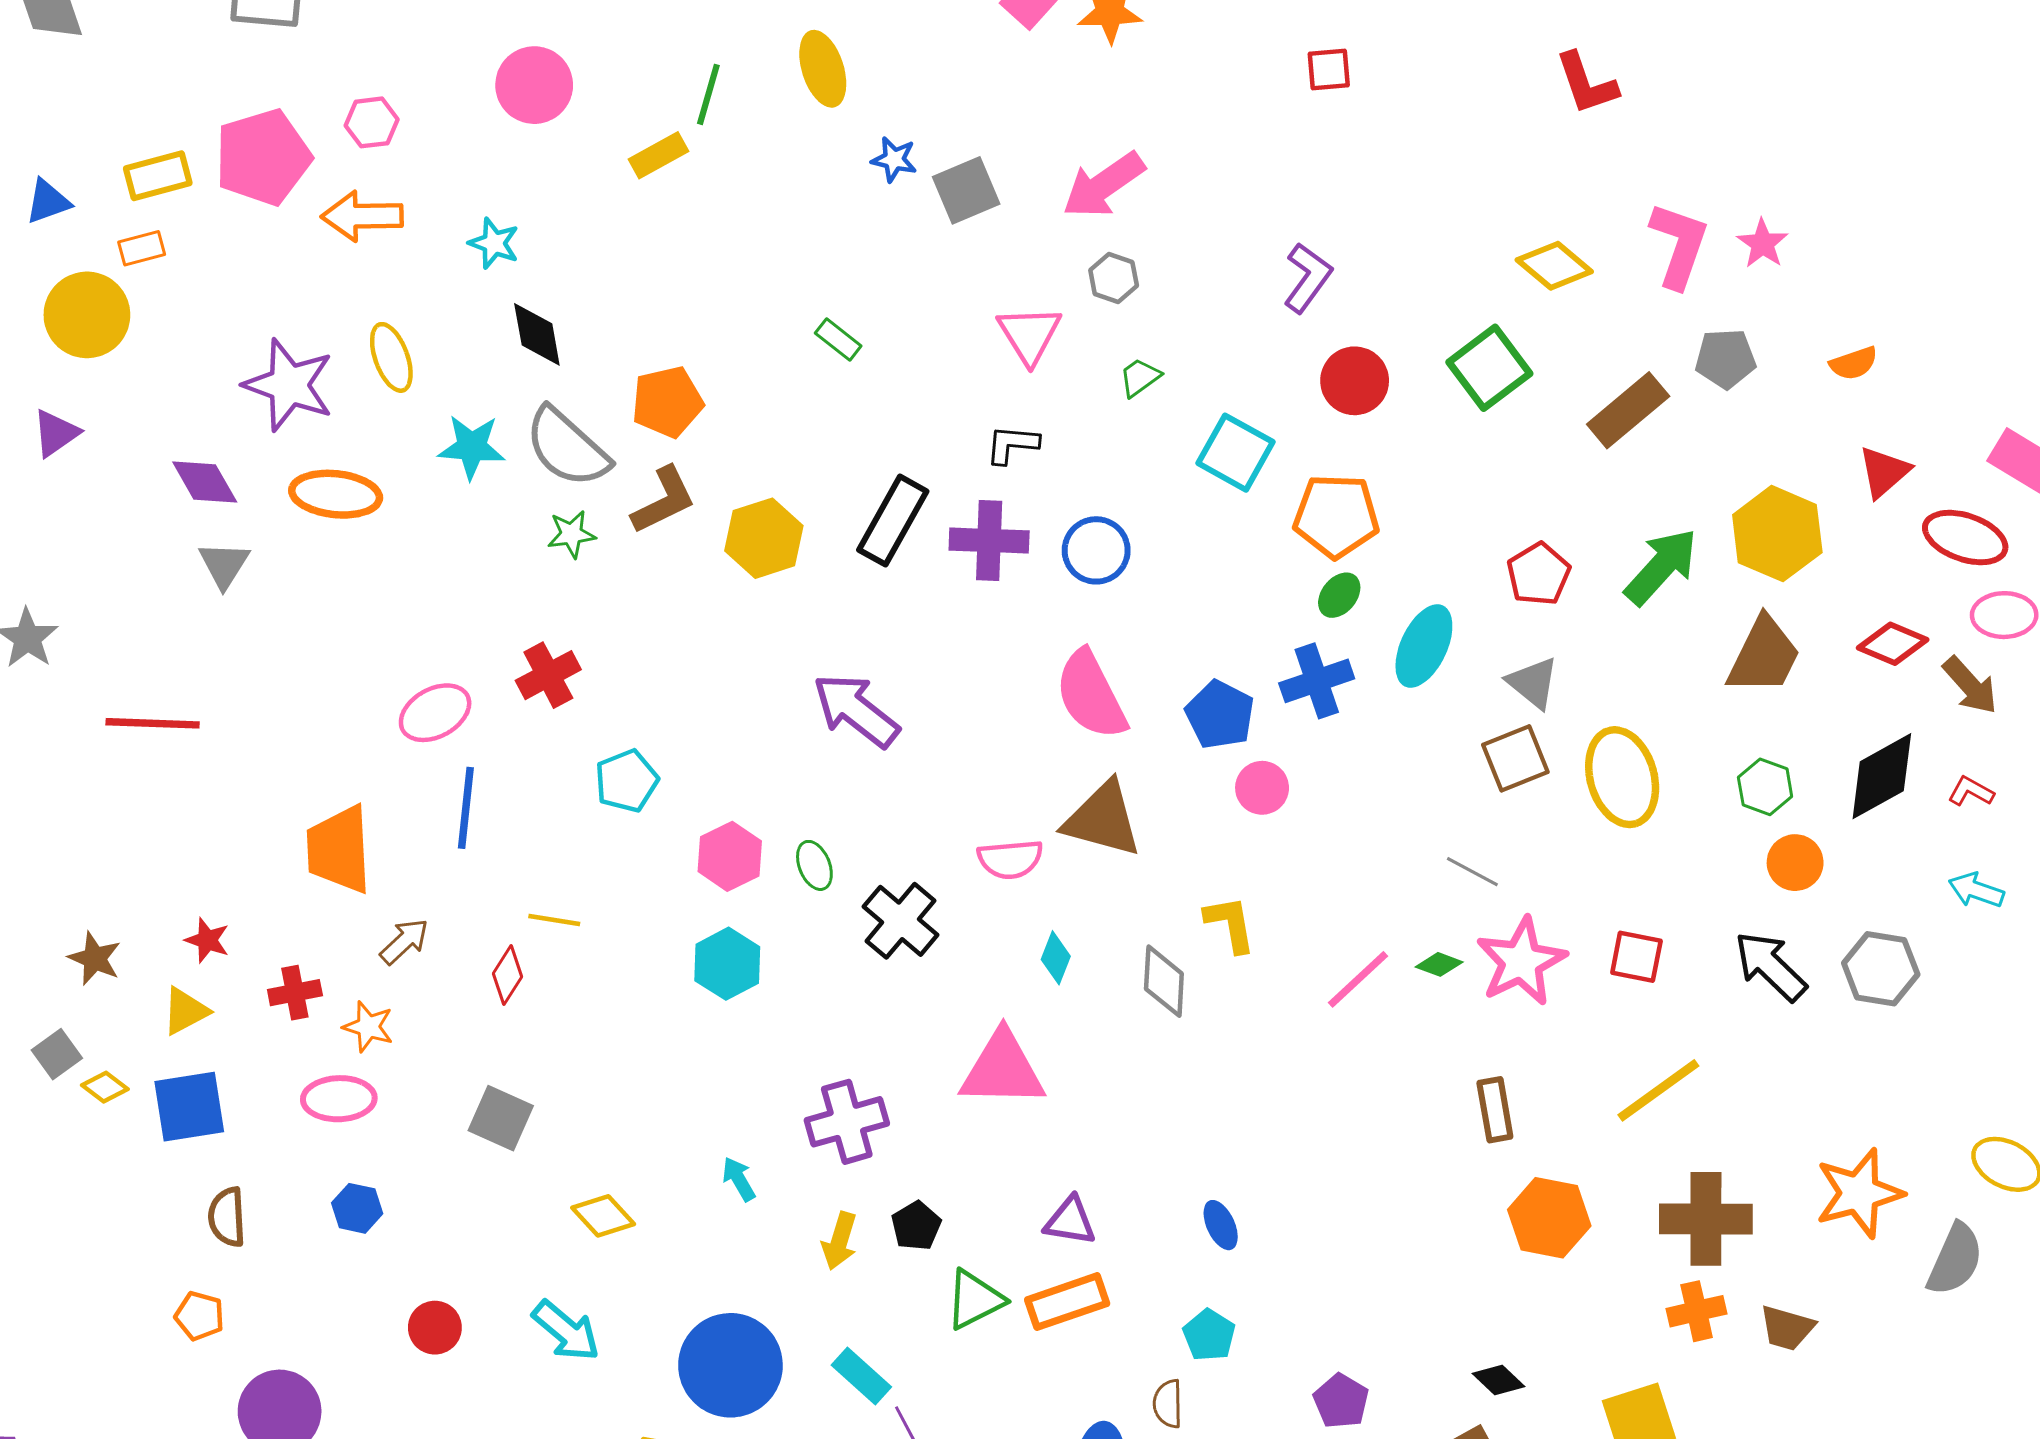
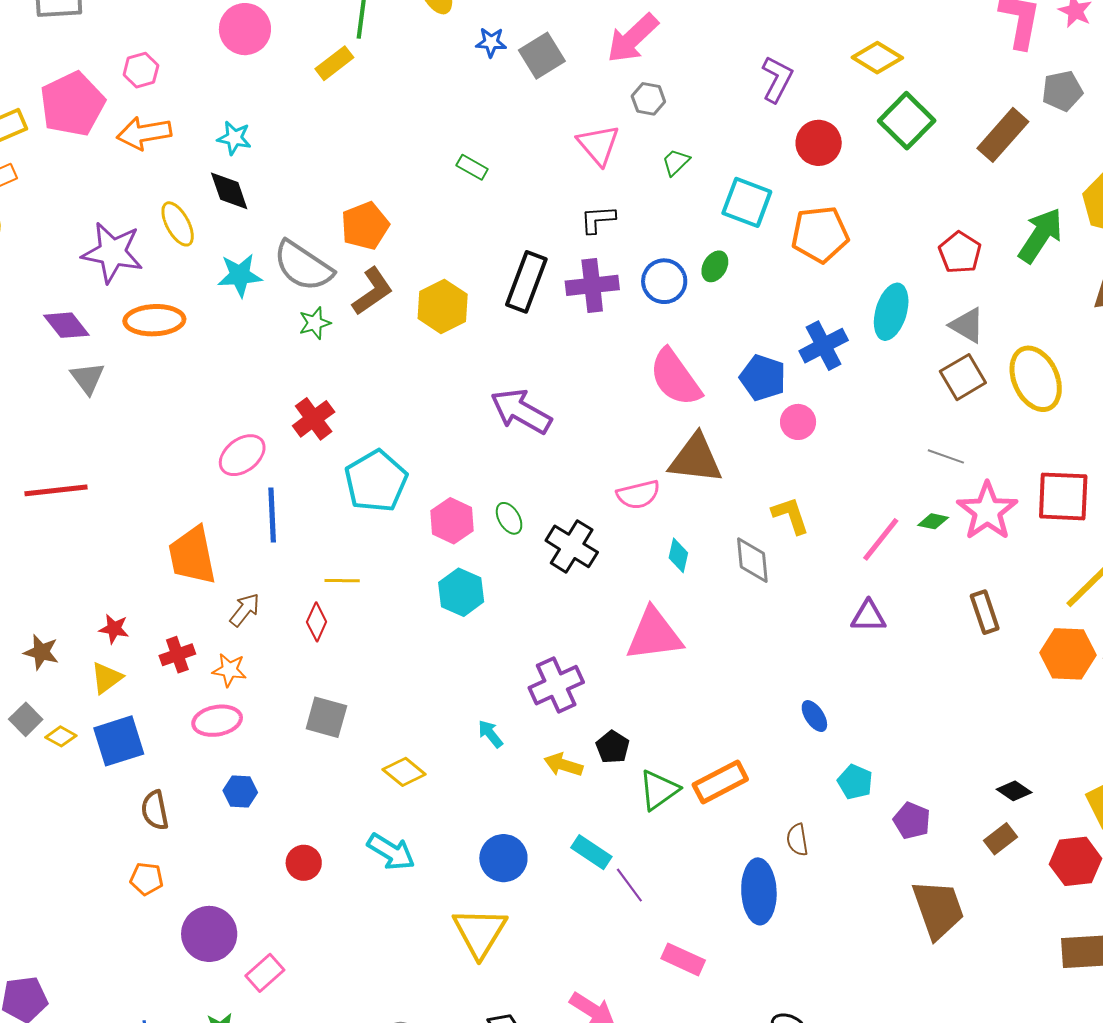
yellow diamond: (1554, 266) -> (877, 58), moved
black diamond: (537, 334) -> (229, 191), moved
green ellipse: (1339, 595) -> (715, 266), moved
cyan pentagon: (627, 781) -> (376, 481), size x1.5
red square: (1636, 957) -> (1063, 496), size x1.5
orange hexagon: (1549, 1218) -> (1068, 654), moved
purple triangle: (1070, 1221) -> (868, 616), moved
yellow arrow: (839, 1241) -> (563, 765), turned 99
cyan pentagon: (1209, 1335) -> (855, 782), moved
blue circle: (730, 1365) -> (503, 858), size x0.7

